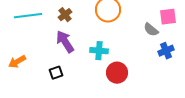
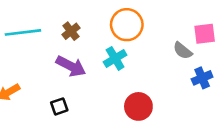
purple arrow: (65, 42) -> (71, 66), turned 150
cyan cross: (99, 51) -> (115, 58), moved, turned -36

